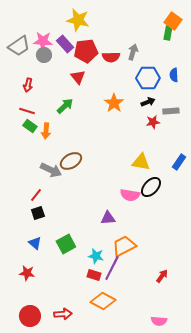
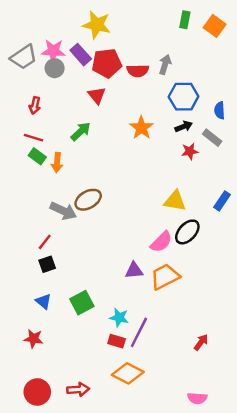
green rectangle: (168, 33) -> (185, 20), moved
blue semicircle: (174, 75) -> (220, 110), moved
gray rectangle: (171, 111) -> (212, 138), turned 42
pink semicircle: (130, 195) -> (161, 242), turned -54
orange trapezoid: (124, 246) -> (165, 277), moved

